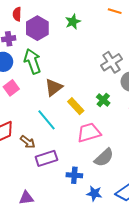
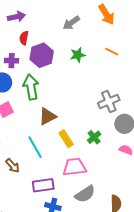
orange line: (115, 11) -> (112, 52), moved
purple rectangle: (46, 158) -> (43, 185), moved

